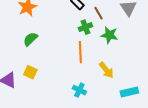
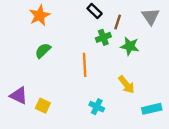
brown line: (98, 13) -> (118, 22), turned 48
orange line: (80, 52) -> (85, 65), moved
yellow square: (30, 72) -> (43, 106), moved

